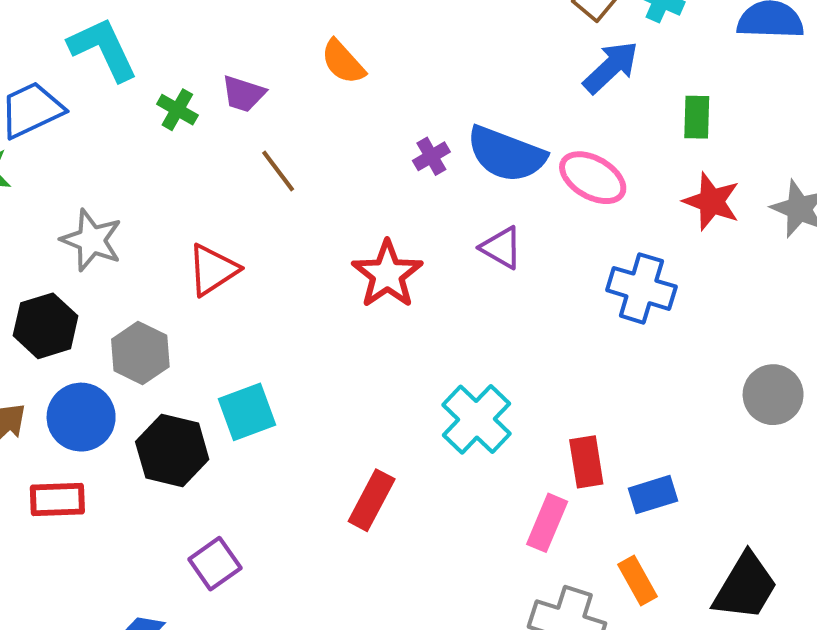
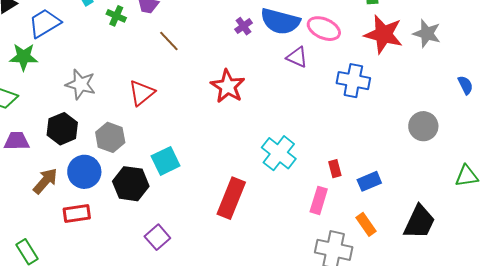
red star: (712, 201) -> (383, 34), size x1.4
purple triangle: (501, 248) -> (297, 57), moved
red rectangle: (586, 462) -> (335, 169), size x0.7
red rectangle: (372, 500) -> (231, 198), size x1.4

